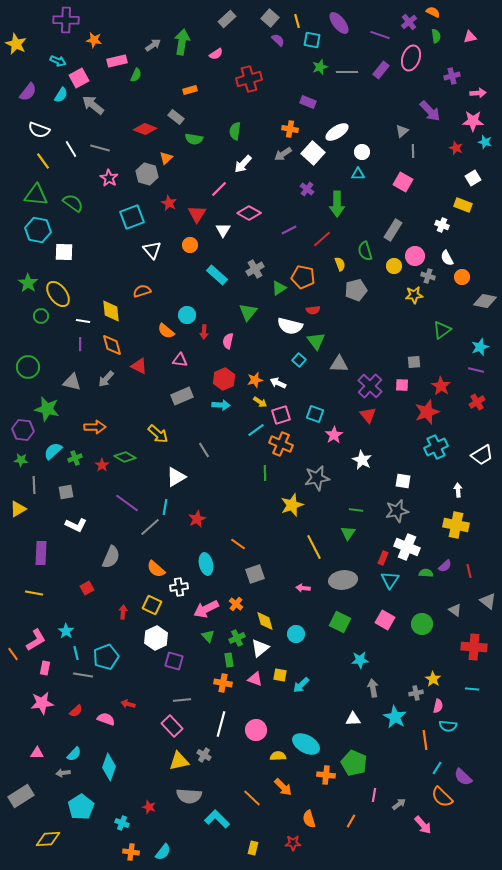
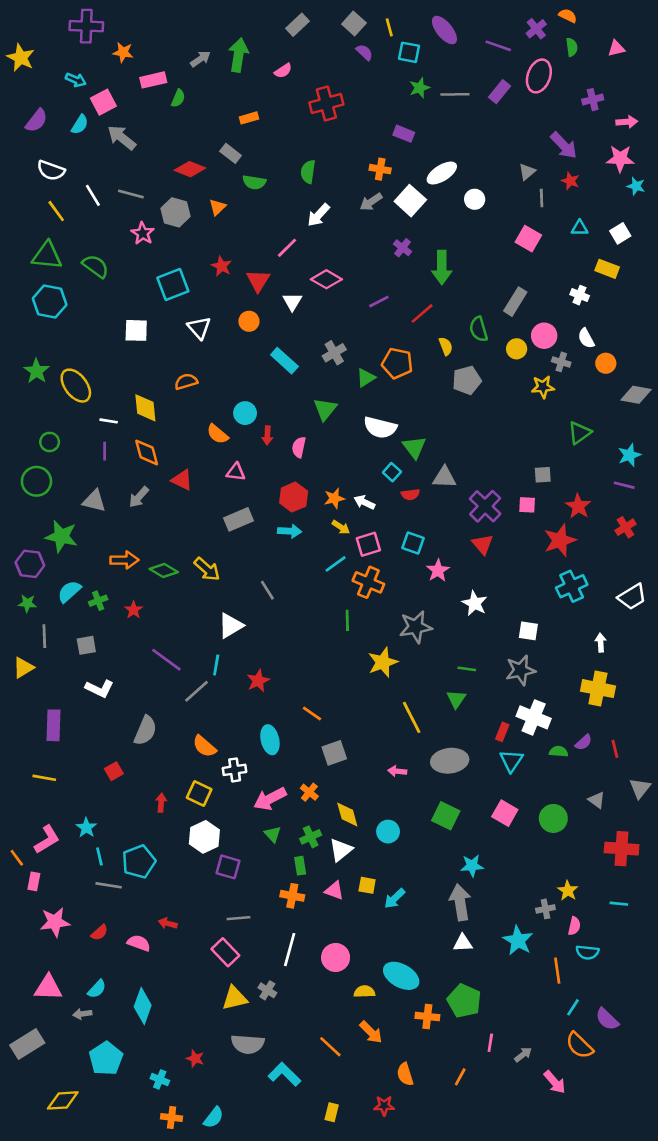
red star: (456, 148) -> (570, 181), moved
gray hexagon: (147, 174) -> (176, 212), moved
cyan triangle: (358, 174) -> (580, 228), moved
white square: (64, 252) -> (136, 330), moved
red semicircle: (313, 310) -> (410, 494), moved
green circle: (41, 316) -> (50, 442), moved
green diamond: (125, 457) -> (164, 570), moved
gray triangle: (488, 601) -> (640, 788), turned 30
pink rectangle: (45, 668) -> (34, 881), moved
gray arrow: (373, 688) -> (460, 902), moved, size x1.5
pink triangle: (37, 753) -> (48, 988), size x1.6

